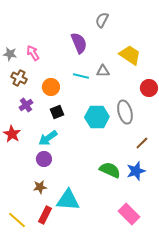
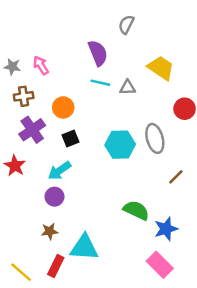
cyan line: (81, 76) -> (100, 83), moved
brown cross: (19, 78) -> (24, 96), turned -35
purple cross: (26, 105) -> (32, 130), size x1.5
blue star: (136, 171) -> (166, 229), moved

